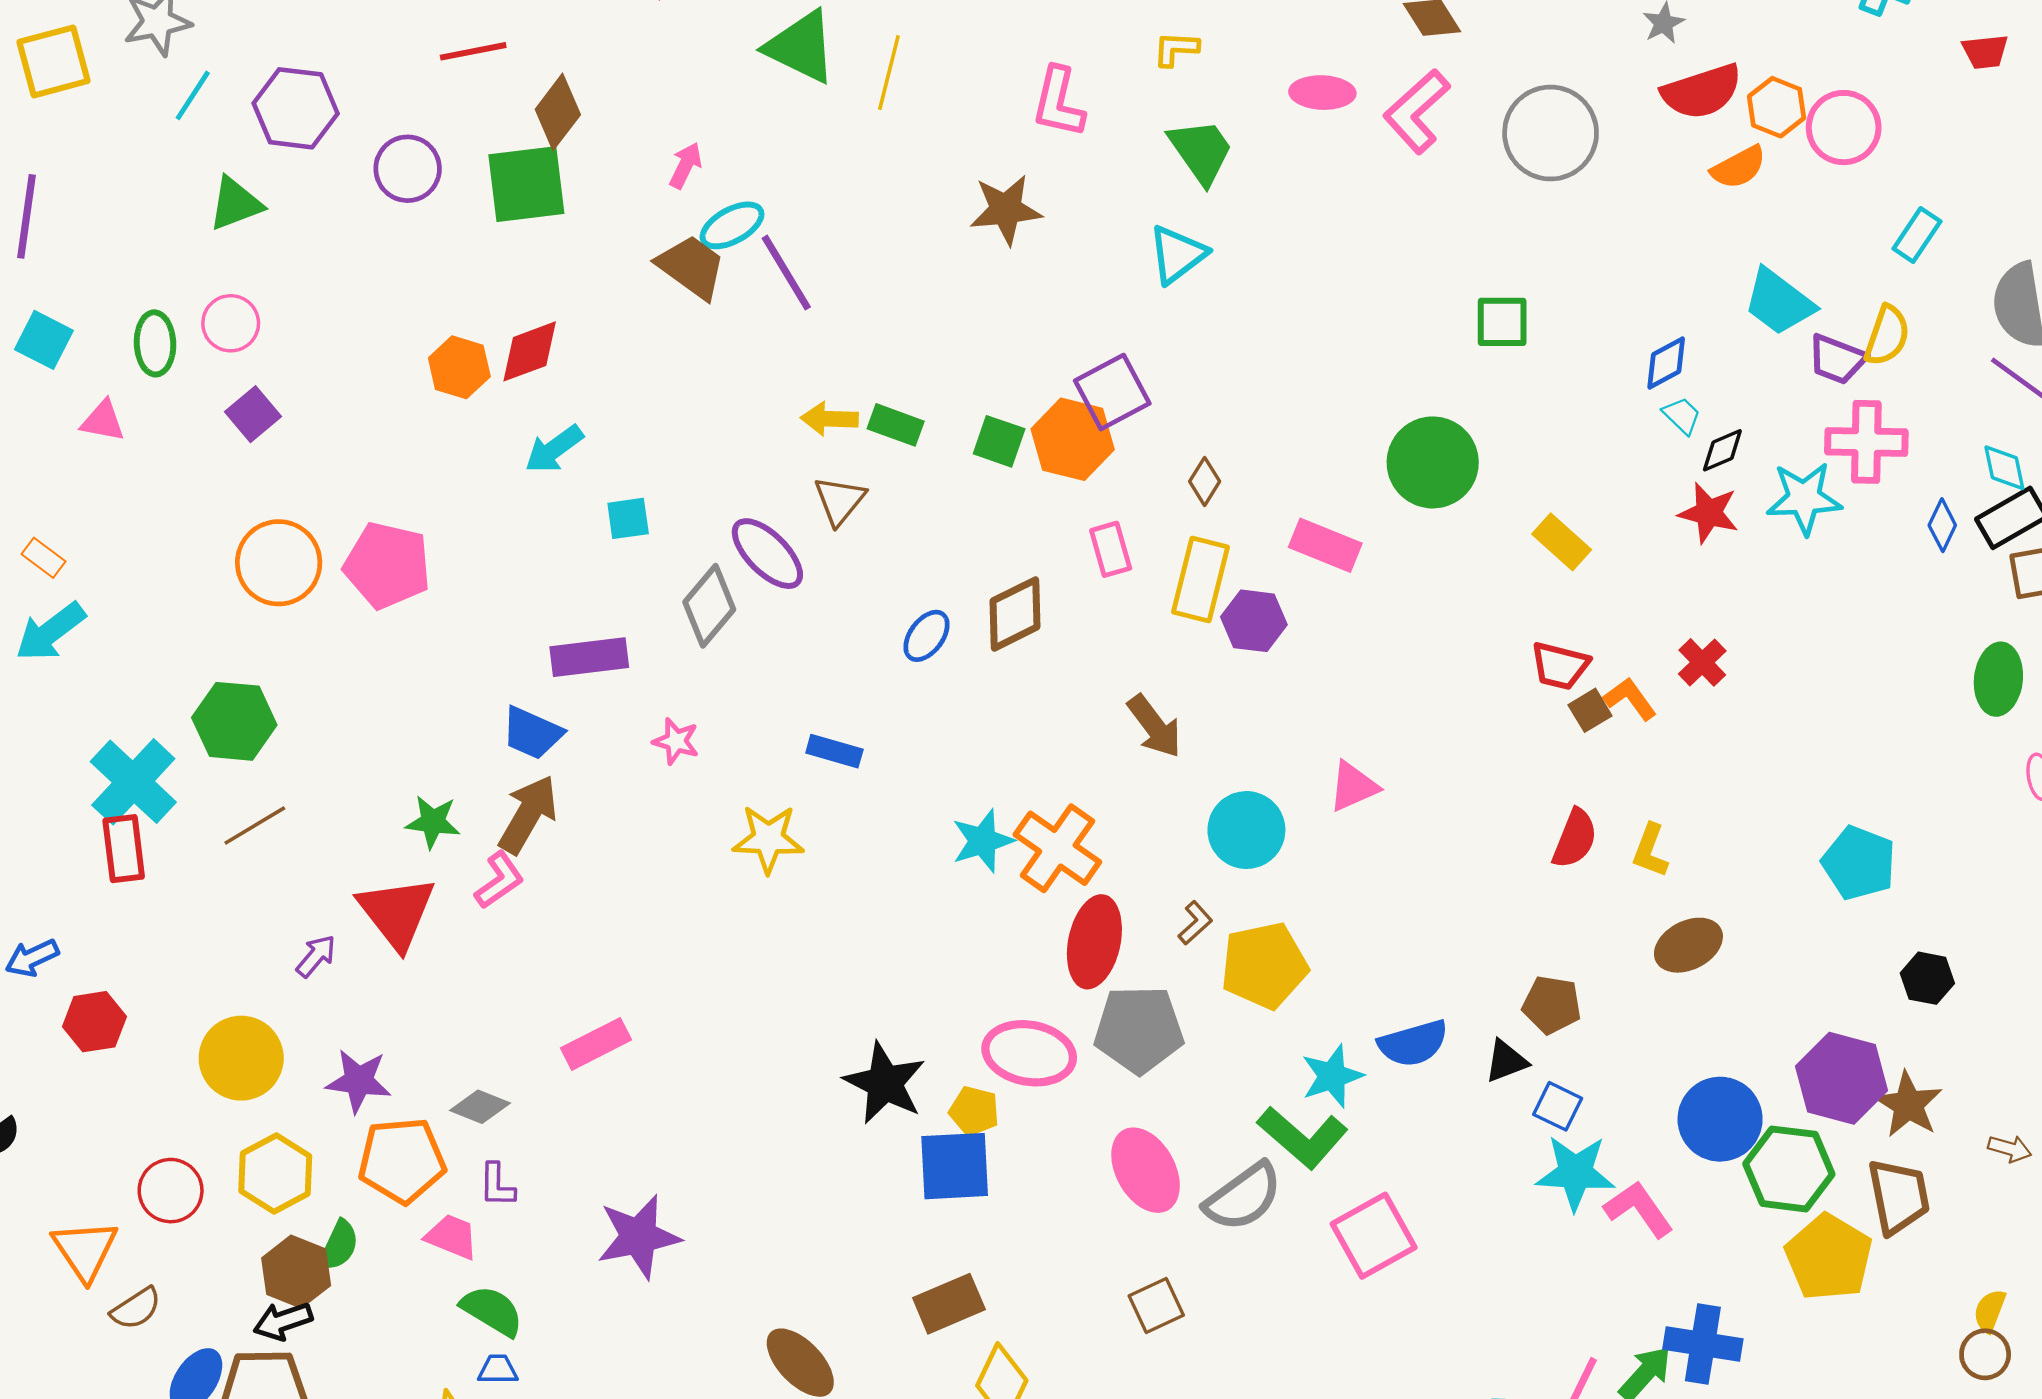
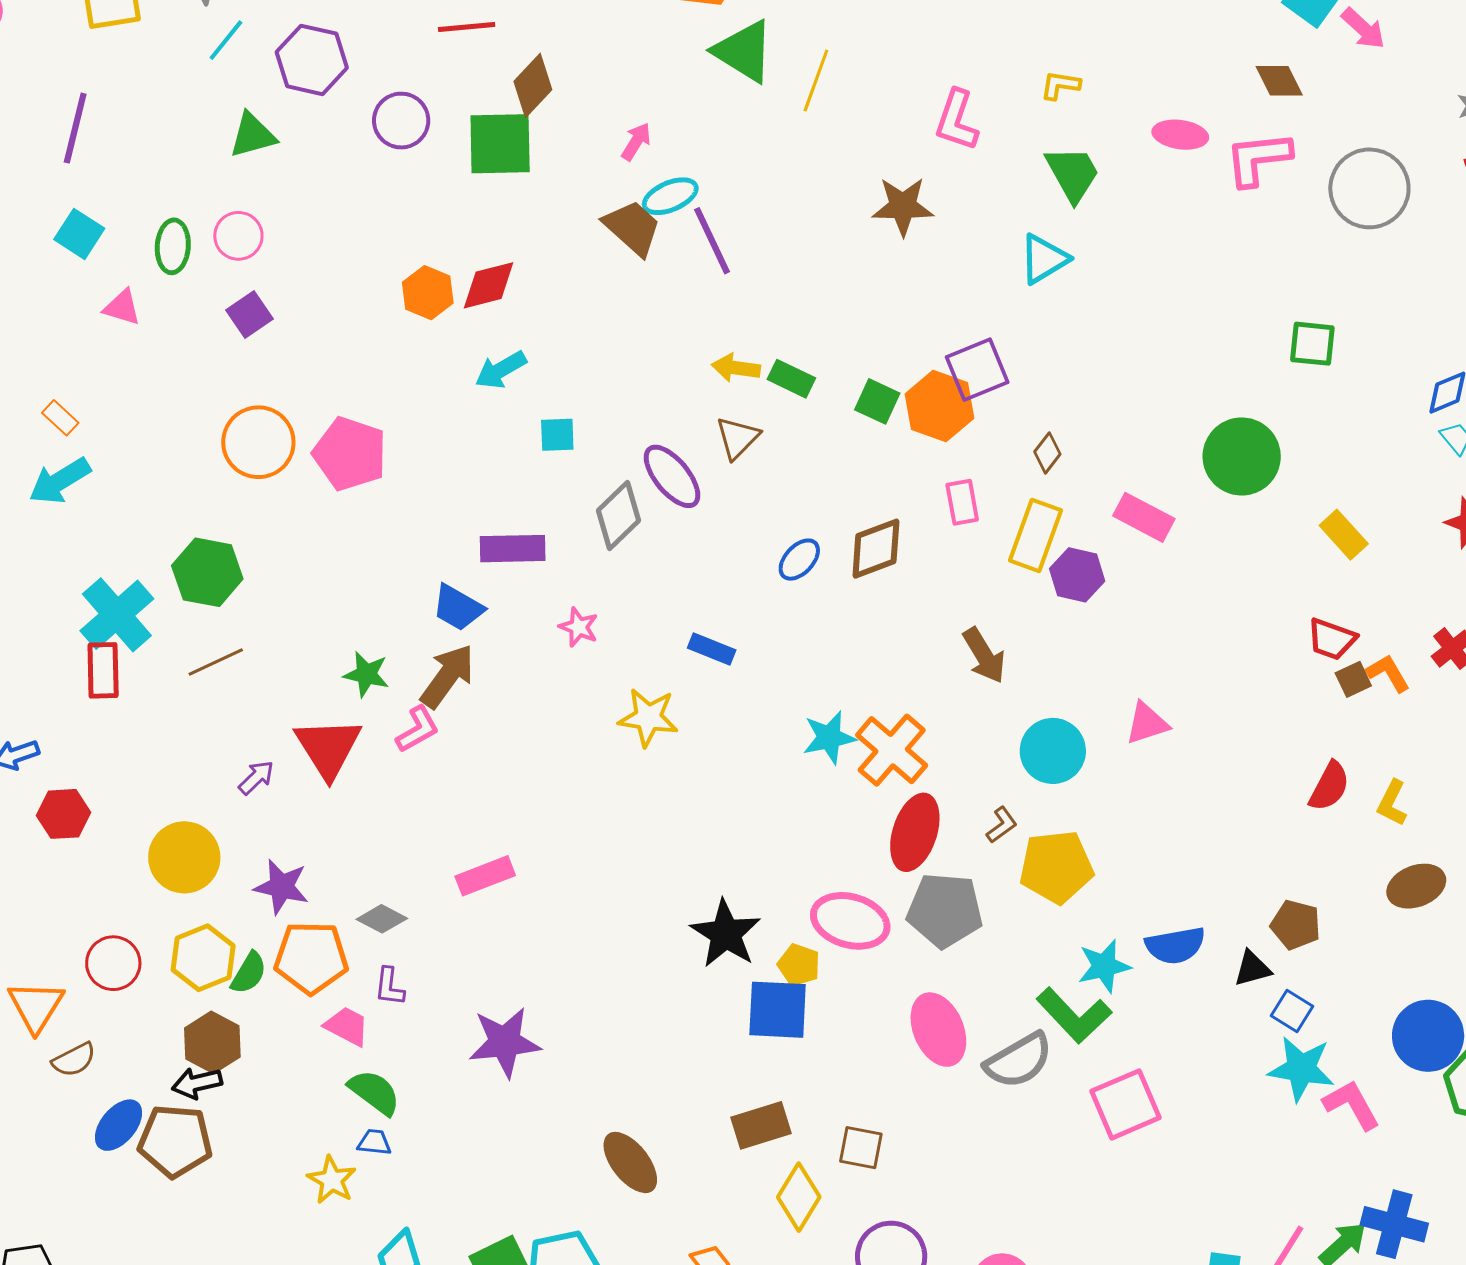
pink L-shape: (1417, 111) -> (1258, 159), turned 30
green semicircle: (339, 1245) -> (249, 973), moved
brown square: (1156, 1305) -> (861, 1148), moved, turned 30

